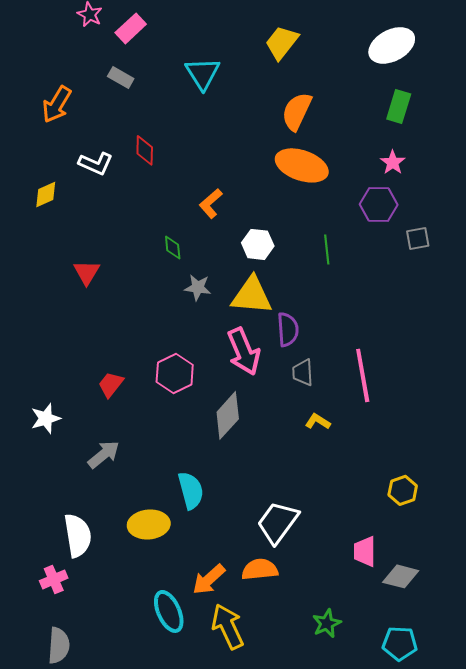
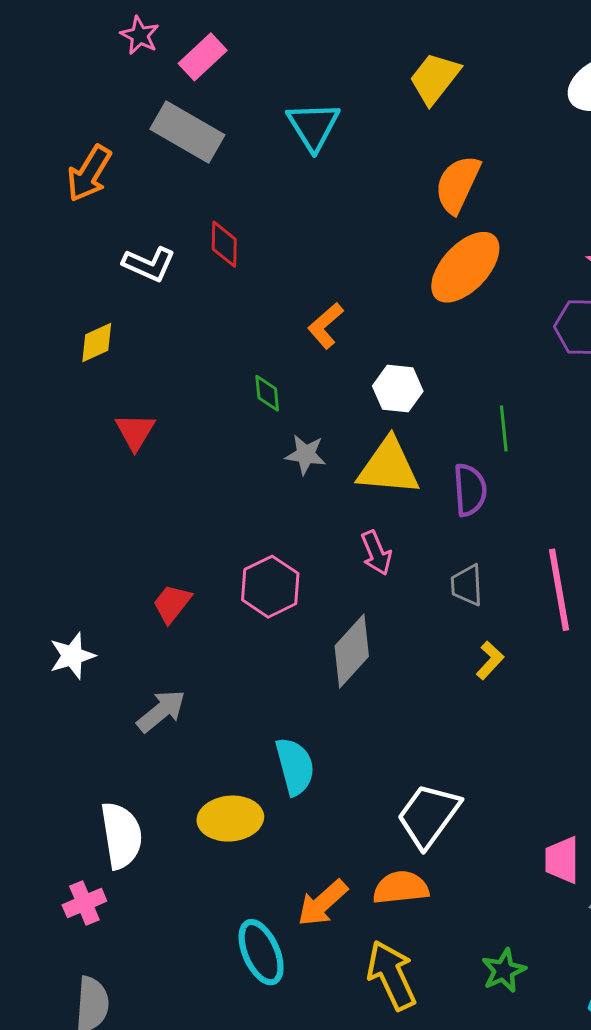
gray rectangle: (121, 77) -> (187, 132), size x1.8
orange ellipse: (302, 165) -> (465, 267), turned -66
yellow diamond: (46, 194) -> (97, 342), moved
green line: (327, 249) -> (504, 428), moved
purple semicircle: (288, 329) -> (470, 490), moved
pink arrow: (244, 351) -> (376, 553), size x0.6
yellow L-shape: (318, 421) -> (490, 660), turned 100
yellow arrow: (228, 626) -> (392, 975), moved

